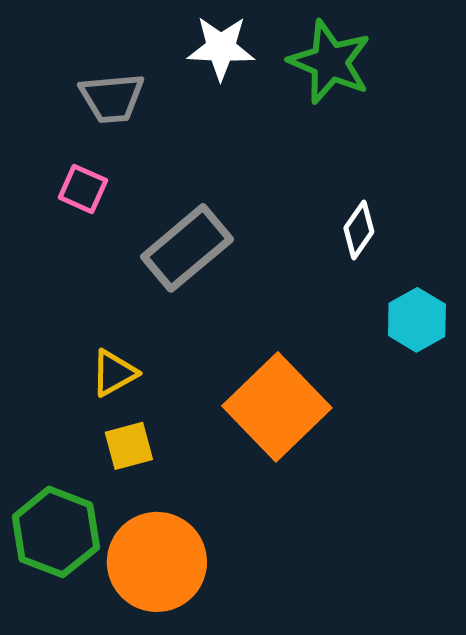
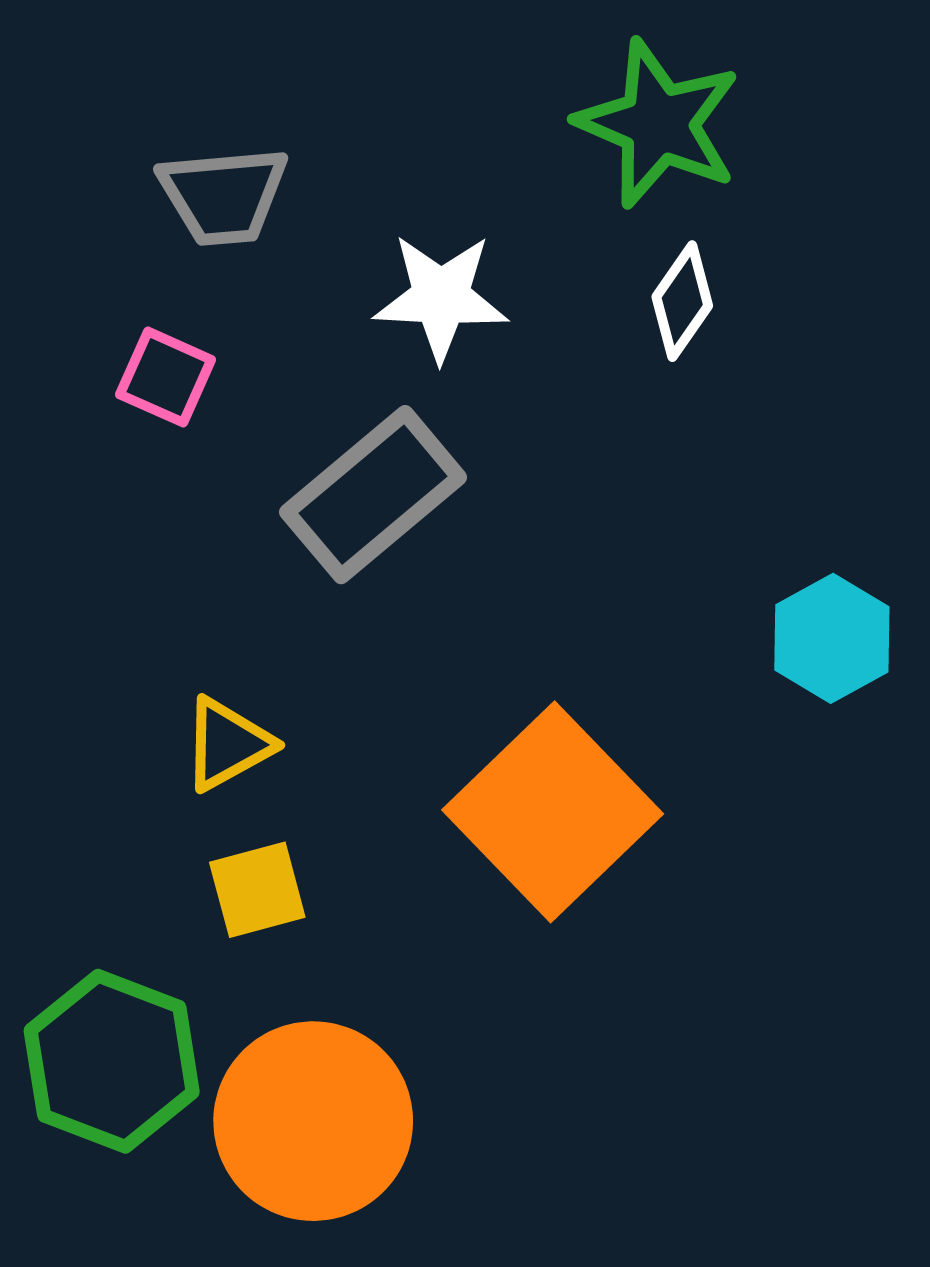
white star: (221, 48) -> (441, 297), moved
white diamond: (359, 230) -> (682, 301), moved

